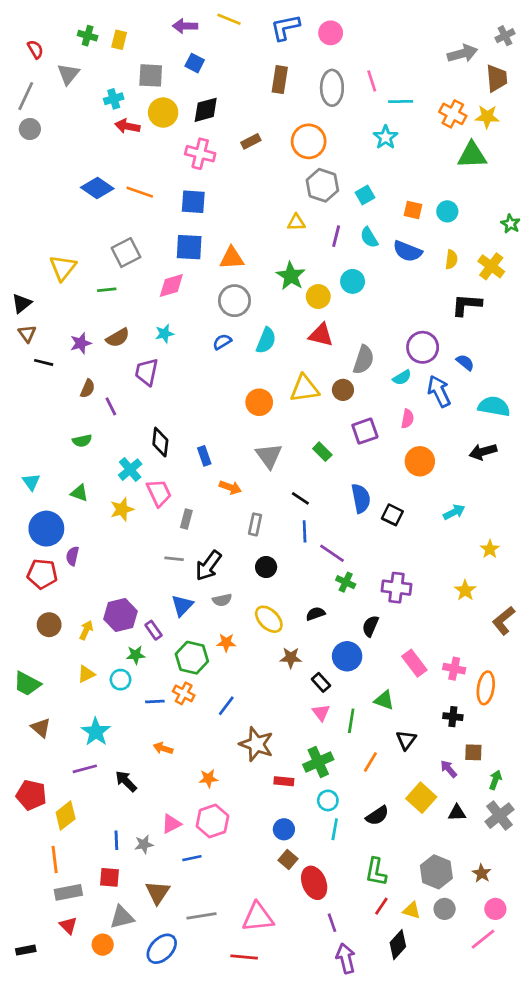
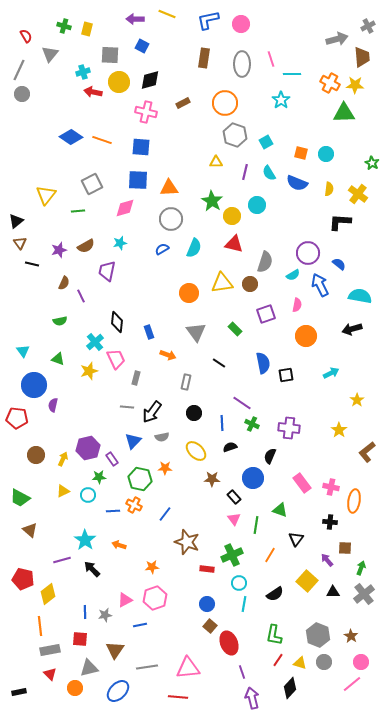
black square: (392, 515) -> (286, 375), turned -35
blue line: (305, 531) -> (222, 423), moved
red pentagon: (42, 574) -> (17, 418), moved
cyan star: (96, 732) -> (85, 540), moved

